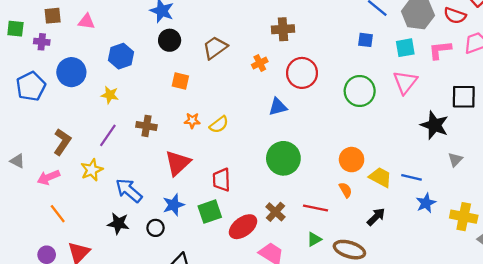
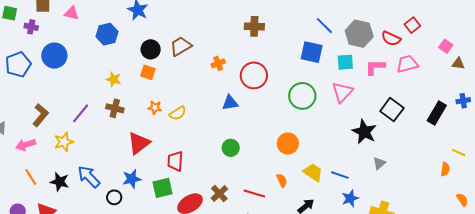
brown cross: (283, 29) -> (254, 26), moved
black circle: (170, 40) -> (151, 49), moved
blue square: (365, 40) -> (312, 52), size x1.6
blue hexagon: (121, 56) -> (107, 34), moved
yellow star: (110, 95) -> (114, 79), moved
black square: (464, 97) -> (392, 110), turned 30
green circle: (283, 158) -> (231, 148), size x0.6
orange circle: (352, 160) -> (288, 144), moved
blue arrow: (129, 190) -> (89, 177), moved
black star: (118, 223) -> (60, 182), moved

